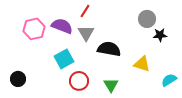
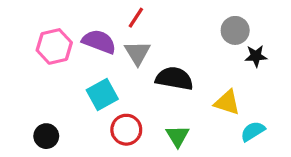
black circle: (18, 79) -> (46, 136), moved
cyan semicircle: (169, 80) -> (253, 131), moved

